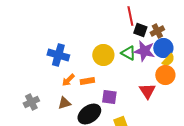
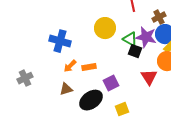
black square: (140, 30) -> (135, 51), moved
yellow circle: (103, 55) -> (105, 28), moved
purple square: (109, 97) -> (111, 83), turned -35
gray cross: (31, 102) -> (25, 78), moved

